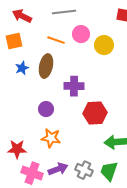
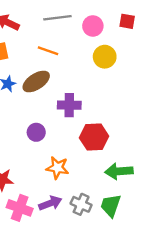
pink circle: (81, 34) -> (93, 26), moved
brown ellipse: (46, 66) -> (36, 82), turned 45
orange star: (51, 138) -> (57, 168), moved

